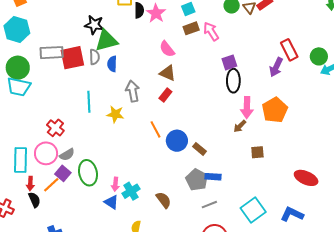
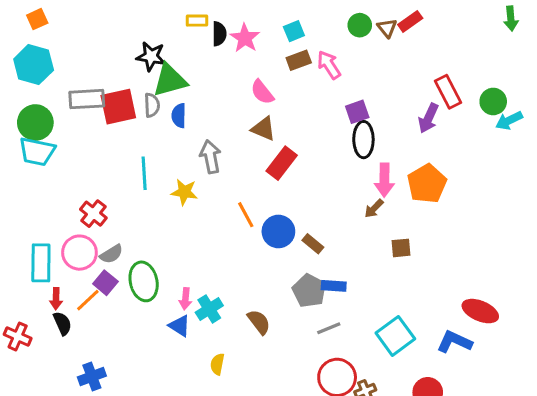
red rectangle: (165, 95) -> (282, 163), moved, size x1.5
red ellipse: (306, 178) -> (480, 311), moved

